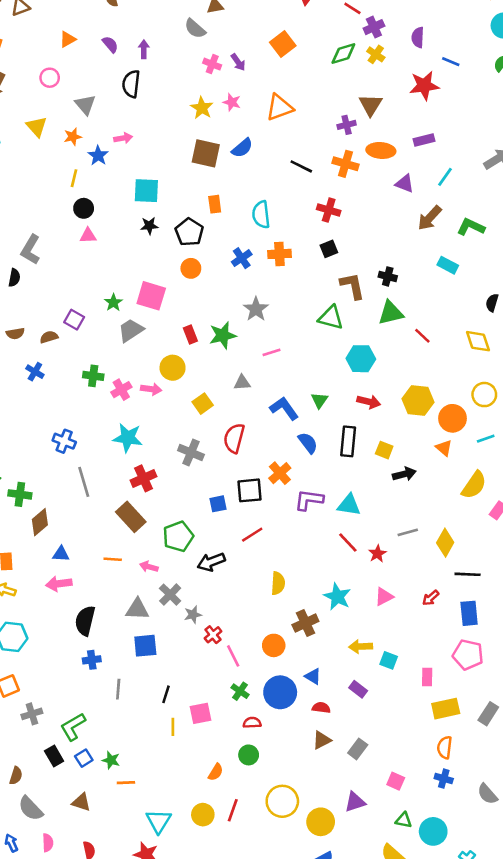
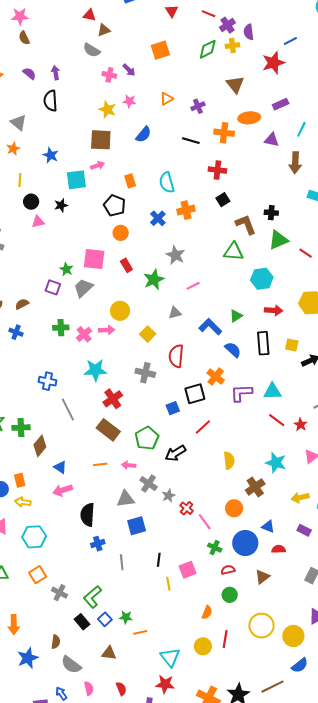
purple semicircle: (418, 37) -> (249, 32), moved
orange square: (283, 44) -> (160, 50), turned 30
yellow cross: (376, 54) -> (232, 46), turned -32
blue line: (451, 62) -> (290, 41), turned -40
orange triangle: (280, 107) -> (167, 99), size x0.6
purple cross: (347, 125) -> (198, 106), moved
pink arrow: (123, 138) -> (98, 166), moved
brown square: (206, 153) -> (101, 140), moved
blue star: (98, 156) -> (51, 155), moved
brown arrow: (430, 218) -> (295, 163), turned -30
black star: (149, 226) -> (61, 205), moved
purple square: (74, 320) -> (53, 287), moved
red rectangle: (190, 334) -> (126, 265), moved
green triangle: (319, 400) -> (236, 316), turned 32
blue triangle: (61, 554) -> (60, 467), turned 40
gray cross: (32, 714) -> (60, 593), turned -35
brown triangle: (322, 740) -> (262, 577), moved

